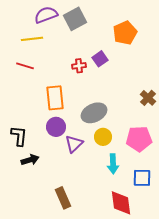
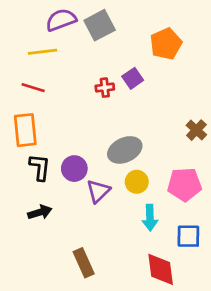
orange rectangle: (55, 98) -> (25, 130), moved
black L-shape: (19, 136) -> (40, 167), moved

